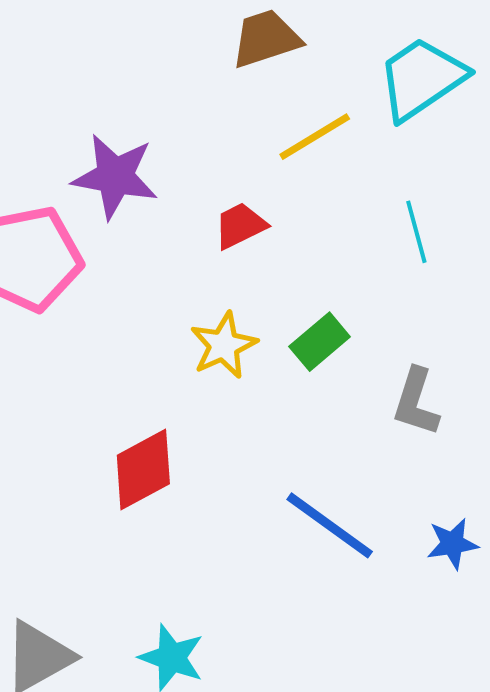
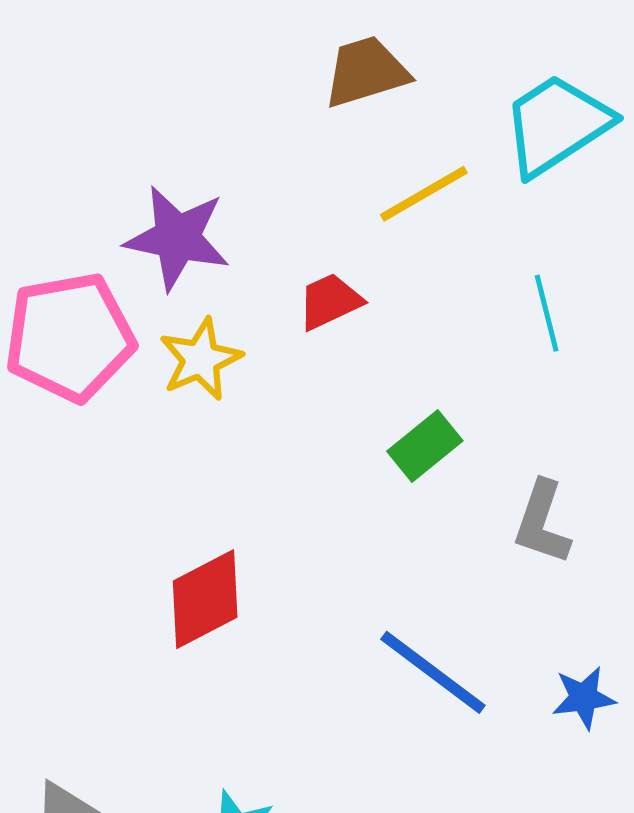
yellow star: (224, 345) -> (201, 359), moved

